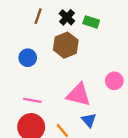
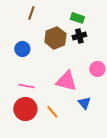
black cross: (67, 17) -> (79, 36), moved, turned 32
blue triangle: (89, 120) -> (84, 103), moved

